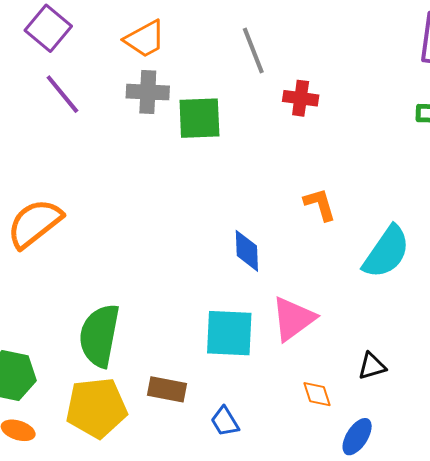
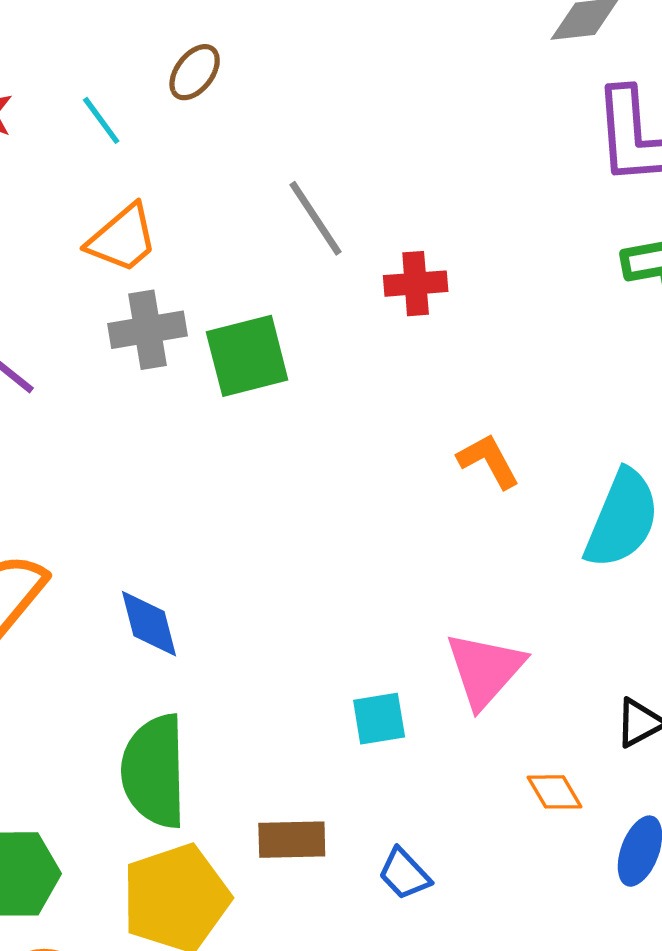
blue diamond: (247, 251) -> (149, 624), moved
cyan square: (229, 333) -> (379, 719), size x0.6

